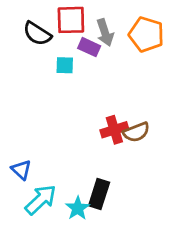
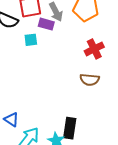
red cross: (114, 130) -> (94, 49), moved
brown semicircle: (136, 132) -> (90, 80), turned 36

